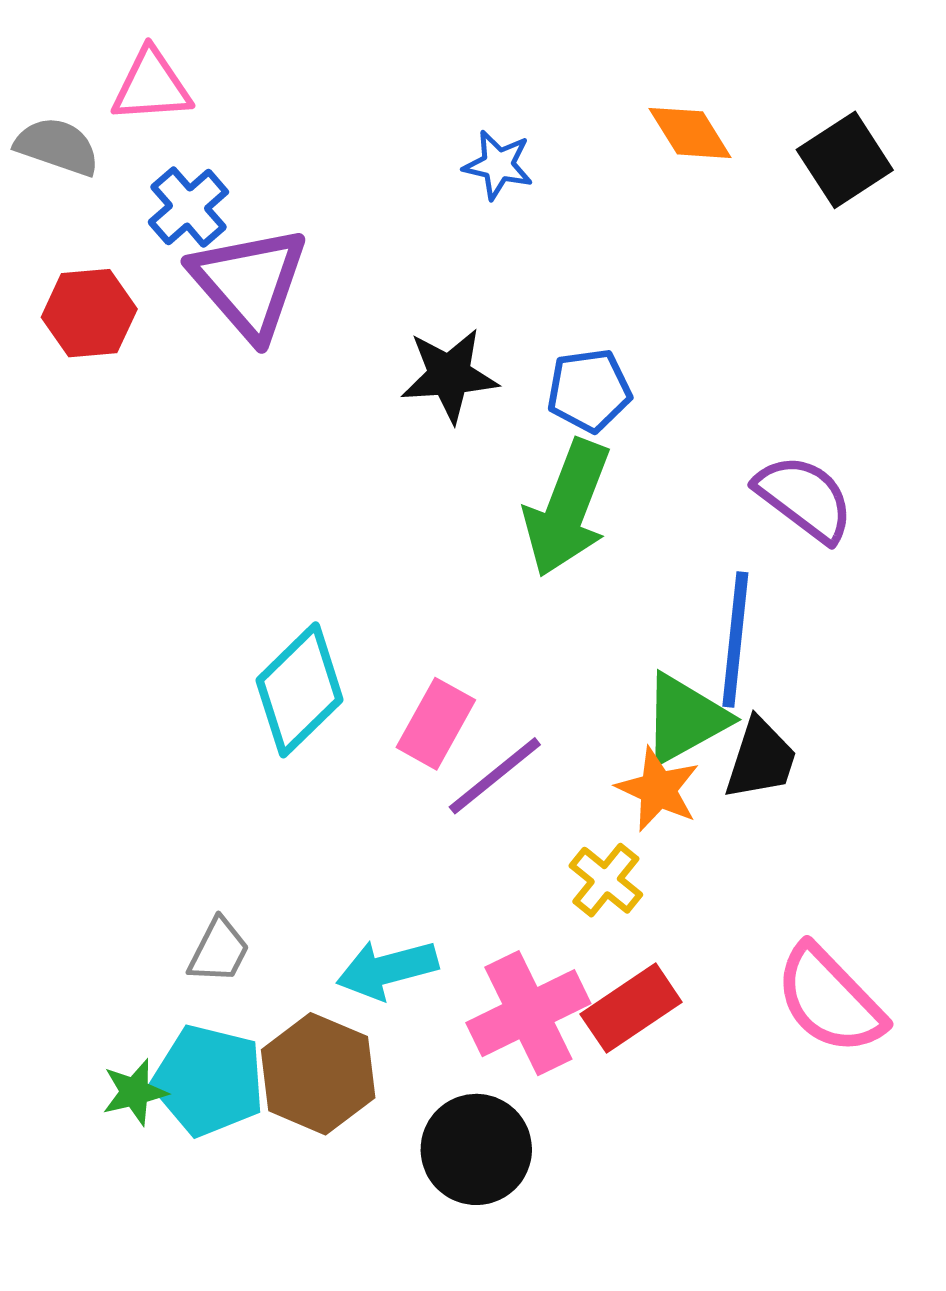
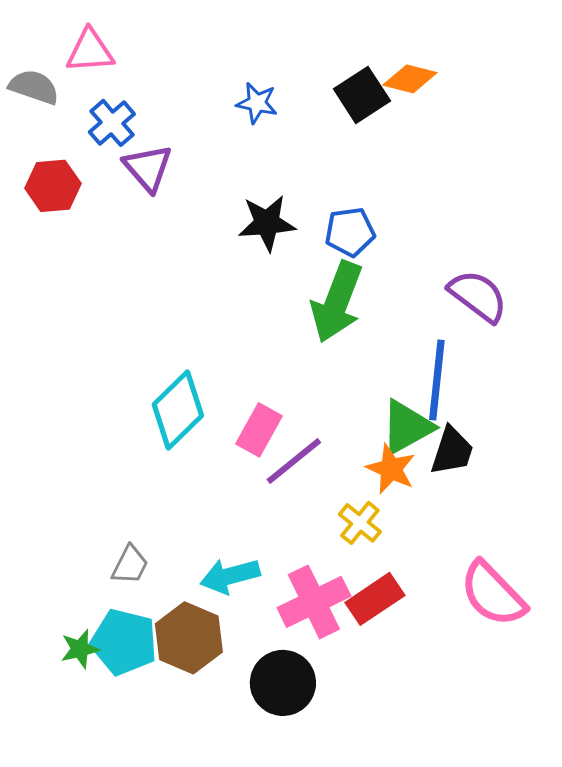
orange diamond: (690, 133) -> (410, 79), turned -44
black square: (845, 160) -> (362, 95), moved
blue star: (498, 165) -> (257, 103), moved
purple triangle: (249, 283) -> (148, 168), size x0.7

